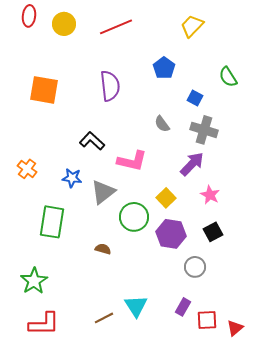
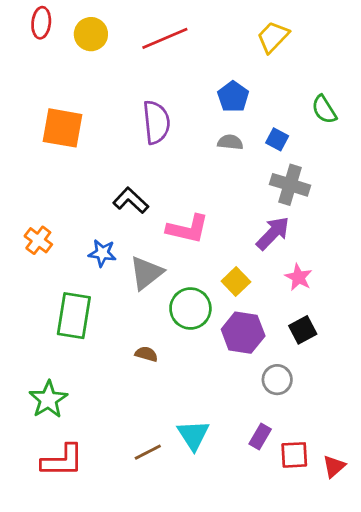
gray semicircle: (162, 124) -> (230, 142), moved, turned 132

